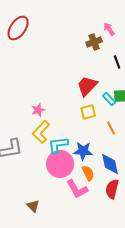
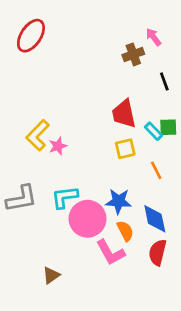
red trapezoid: (87, 86) -> (124, 114), turned -55
yellow L-shape: (41, 132) -> (38, 135), moved
cyan L-shape: (58, 145) -> (65, 197), moved
brown triangle: (33, 206) -> (51, 275), turned 40

